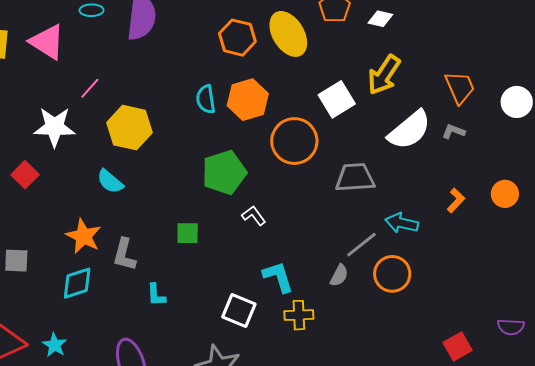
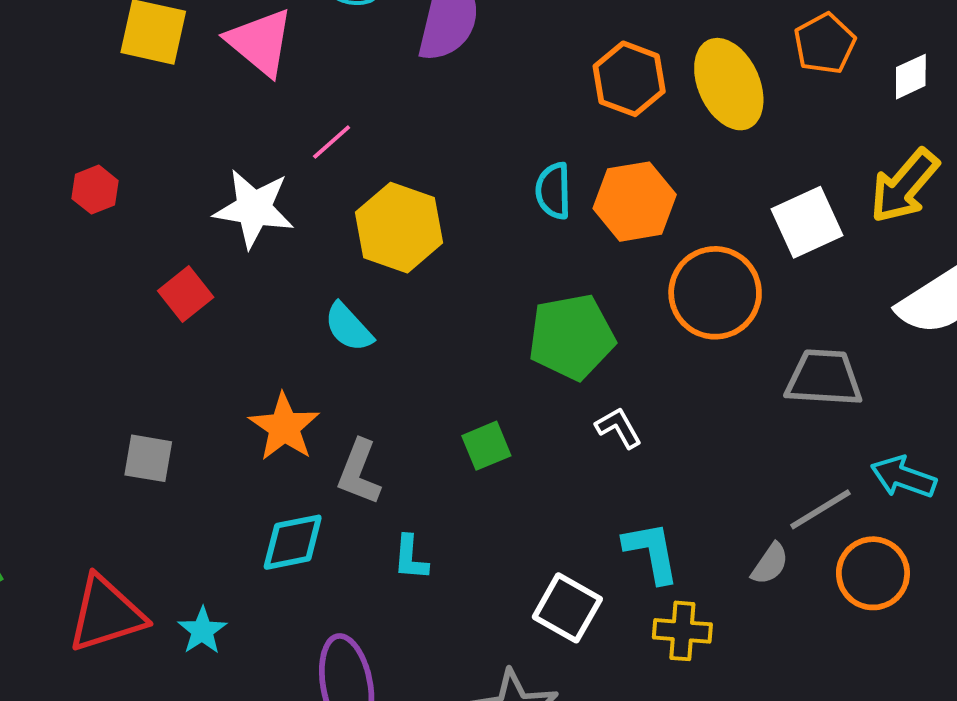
white diamond: (380, 19) -> (911, 77), turned -45
green square: (188, 233) -> (486, 446), turned -30
cyan diamond: (77, 283) -> (293, 542), moved

